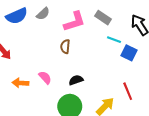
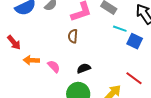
orange arrow: (20, 83) -> (31, 60), moved
red line: (128, 91) -> (134, 78), turned -30

